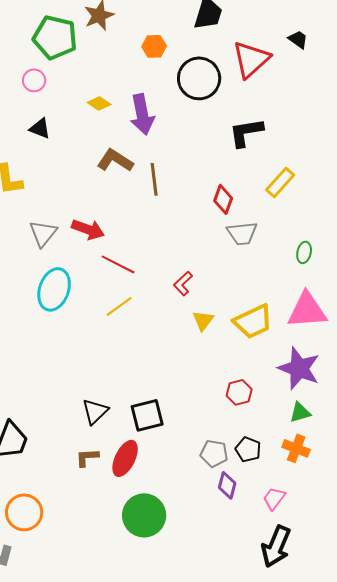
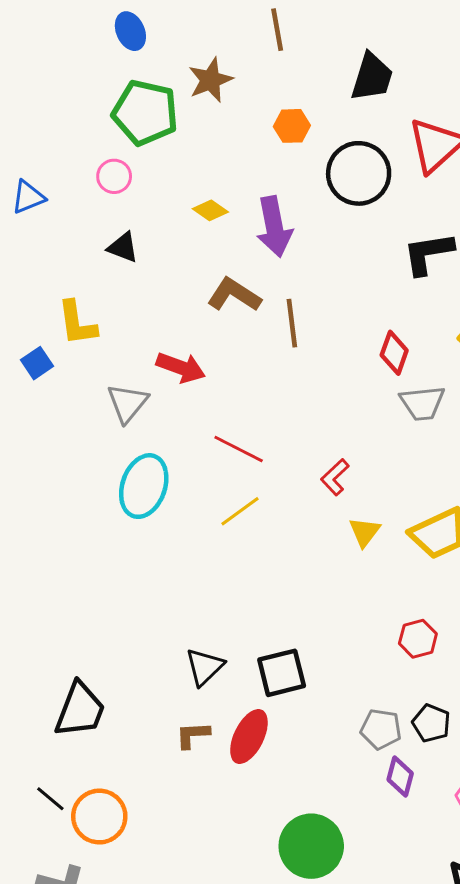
red arrow: (88, 229) -> (181, 368), moved
green circle: (144, 515) -> (311, 846), moved

